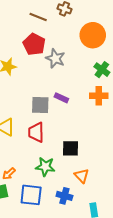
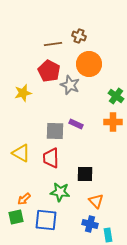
brown line: (38, 17) -> (53, 44), turned -30
orange circle: (93, 35) -> (89, 64), moved
blue cross: (64, 196) -> (90, 224), moved

